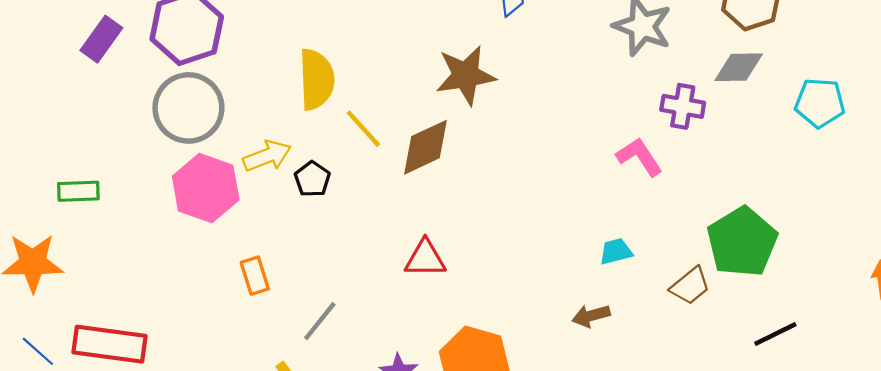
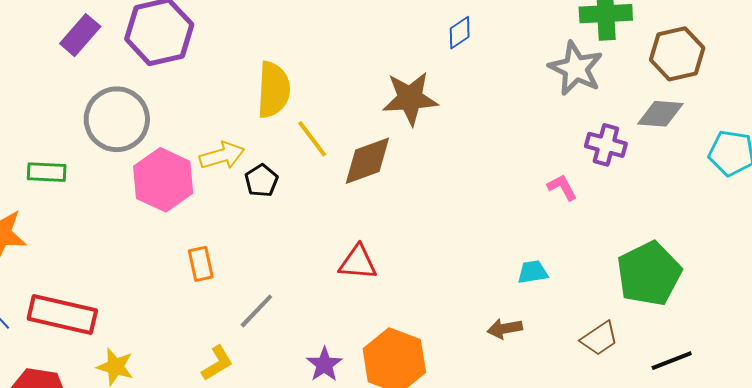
gray circle: (188, 108) -> (117, 119), moved
pink L-shape: (639, 157) -> (562, 187), size x0.7
brown trapezoid: (690, 286) -> (599, 338), moved

